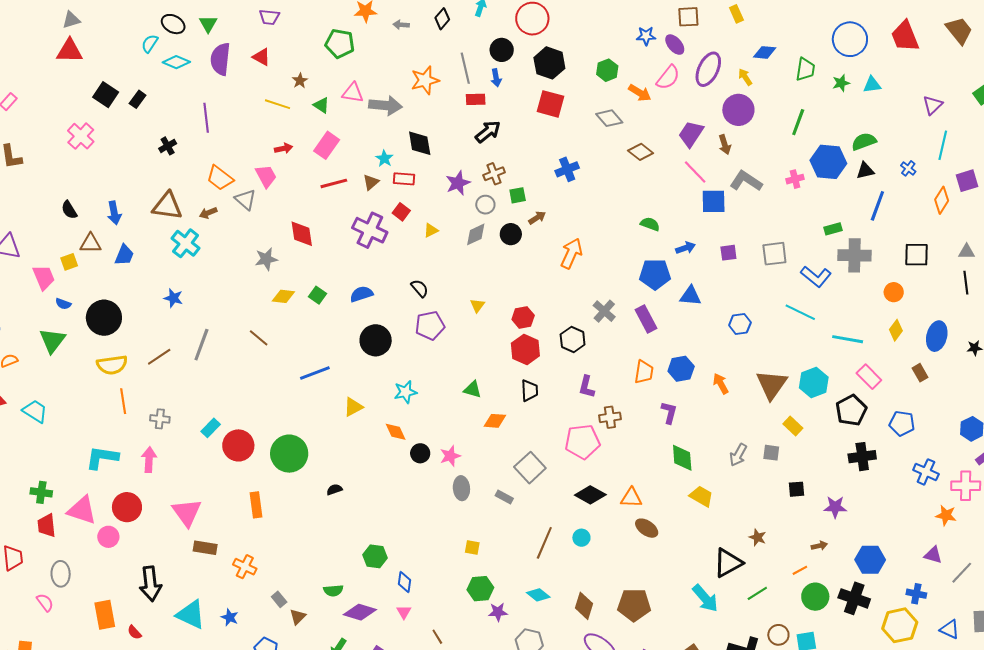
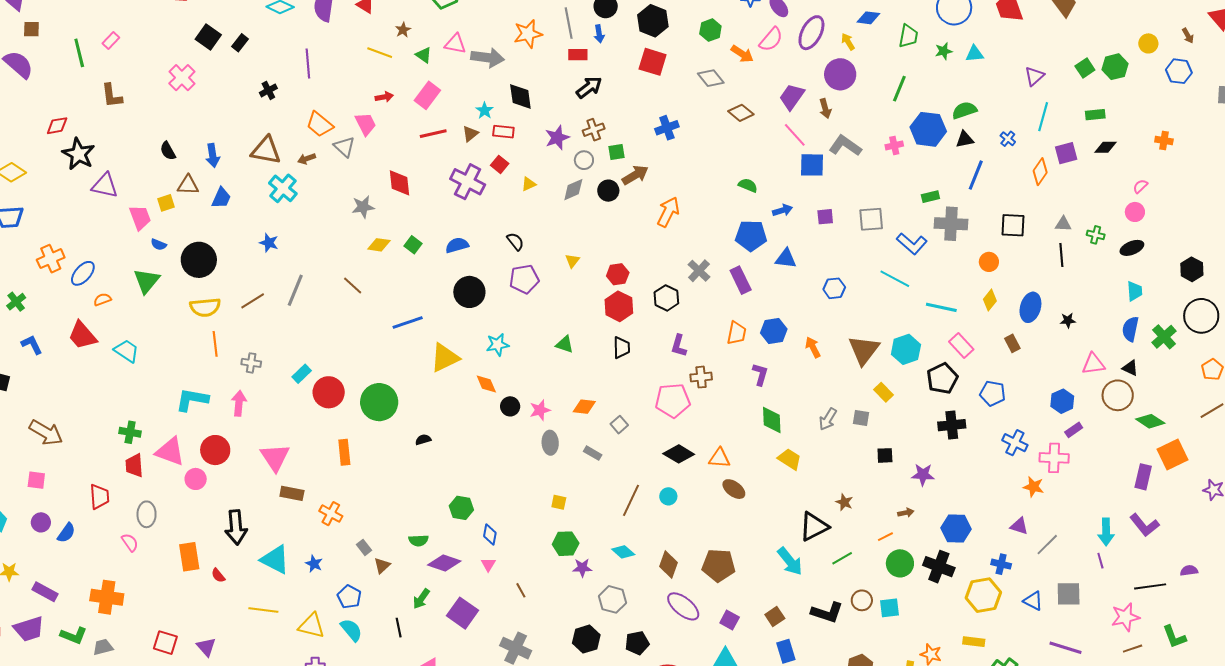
brown arrow: (537, 218) -> (635, 175), size x1.5
yellow triangle: (353, 407) -> (445, 358), size x1.5
orange diamond: (495, 421) -> (584, 407), moved
gray square: (530, 468) -> (619, 425), size x0.6

